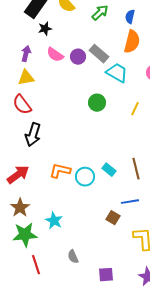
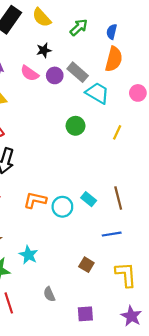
black star: (45, 29) -> (44, 50), moved
brown square: (113, 218) -> (86, 265), moved

